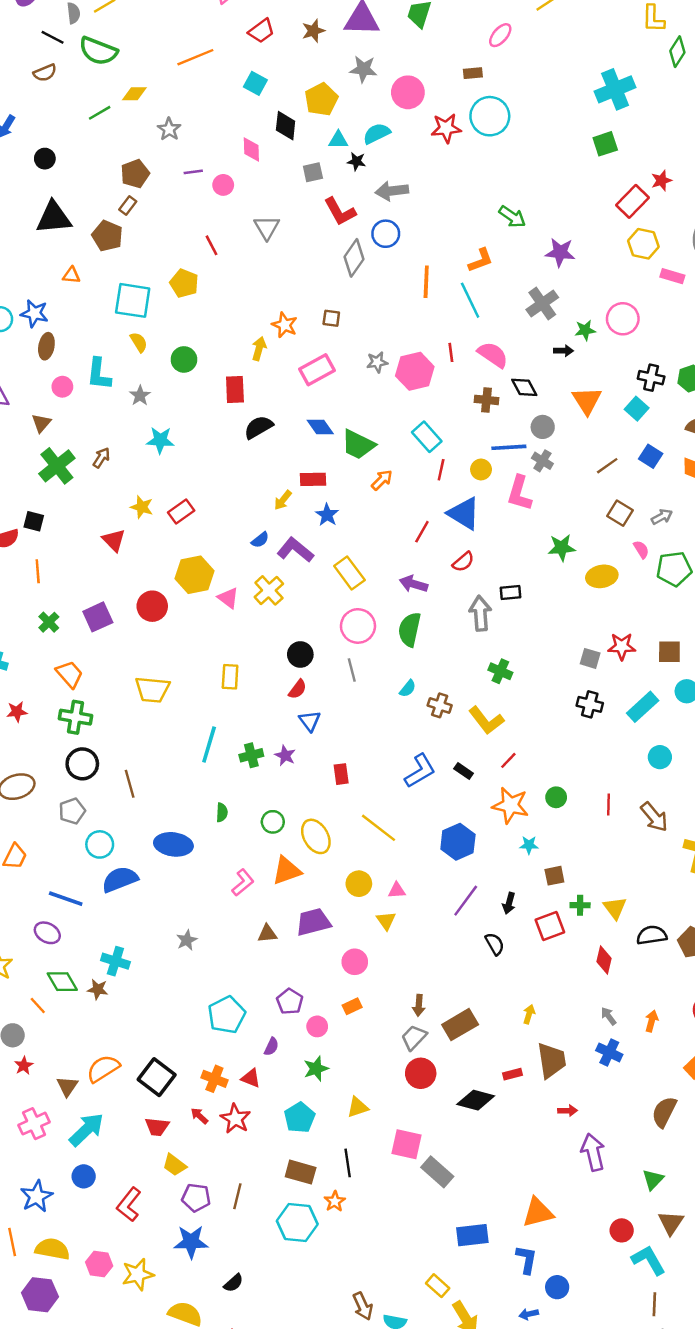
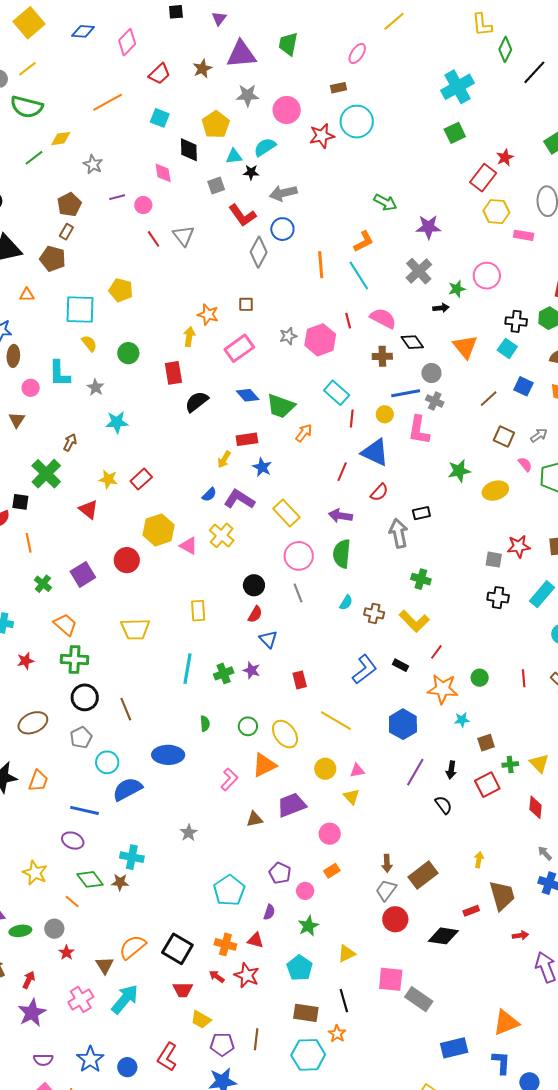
red line: (211, 245) -> (154, 239), moved
green cross: (57, 466) -> (46, 474), moved
blue circle: (84, 1176) -> (127, 1067), moved

